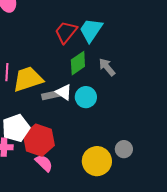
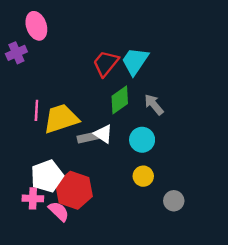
cyan circle: (86, 97) -> (142, 140), moved
yellow circle: (97, 161) -> (143, 176), moved, size x0.6
pink semicircle: (44, 163) -> (59, 211), moved

